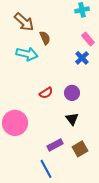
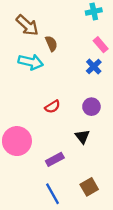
purple circle: (72, 93) -> (91, 107), moved
purple rectangle: (55, 145) -> (55, 159), moved
brown square: (80, 149) -> (89, 187), moved

